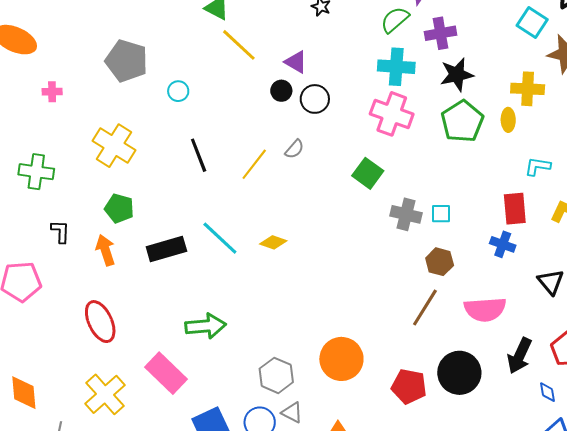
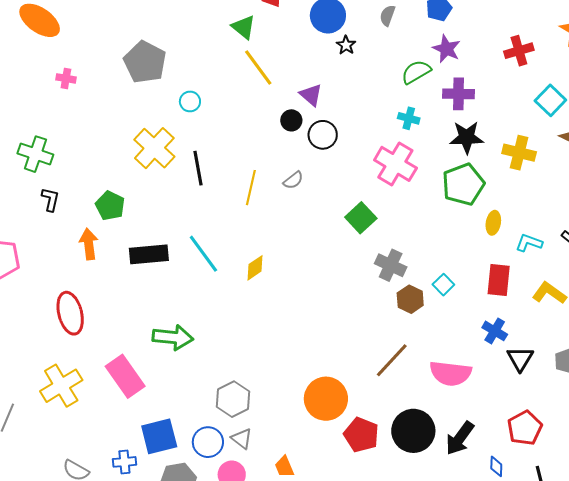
cyan cross: (396, 67) -> (409, 118), size x0.6
yellow cross: (528, 89) -> (519, 153), moved
yellow ellipse: (508, 120) -> (493, 223), moved
yellow cross: (114, 146) -> (154, 148), moved
yellow line: (254, 164) -> (251, 188), turned -36
cyan square: (441, 214) -> (443, 285), moved, turned 35
black L-shape: (60, 231) -> (50, 199), moved
yellow diamond: (273, 242) -> (255, 268), turned -64
blue cross: (503, 244) -> (495, 331), moved
brown hexagon: (440, 262) -> (410, 299), moved
black arrow: (520, 356) -> (460, 438), moved
orange circle: (341, 359) -> (326, 399), moved

